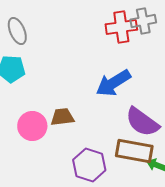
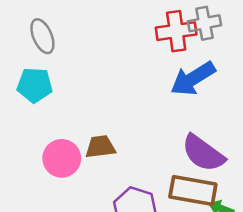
blue arrow: (113, 83) -> (193, 79), moved

